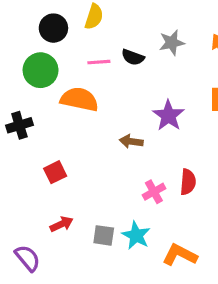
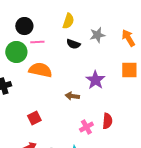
yellow semicircle: (94, 17) -> (68, 21), moved
pink line: (99, 62) -> (37, 42), moved
red square: (55, 172) -> (34, 118), moved

